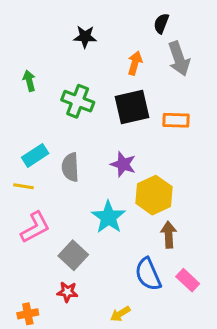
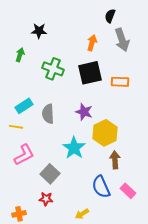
black star: (85, 37) -> (39, 31), moved
green arrow: (29, 81) -> (20, 55), turned 32

